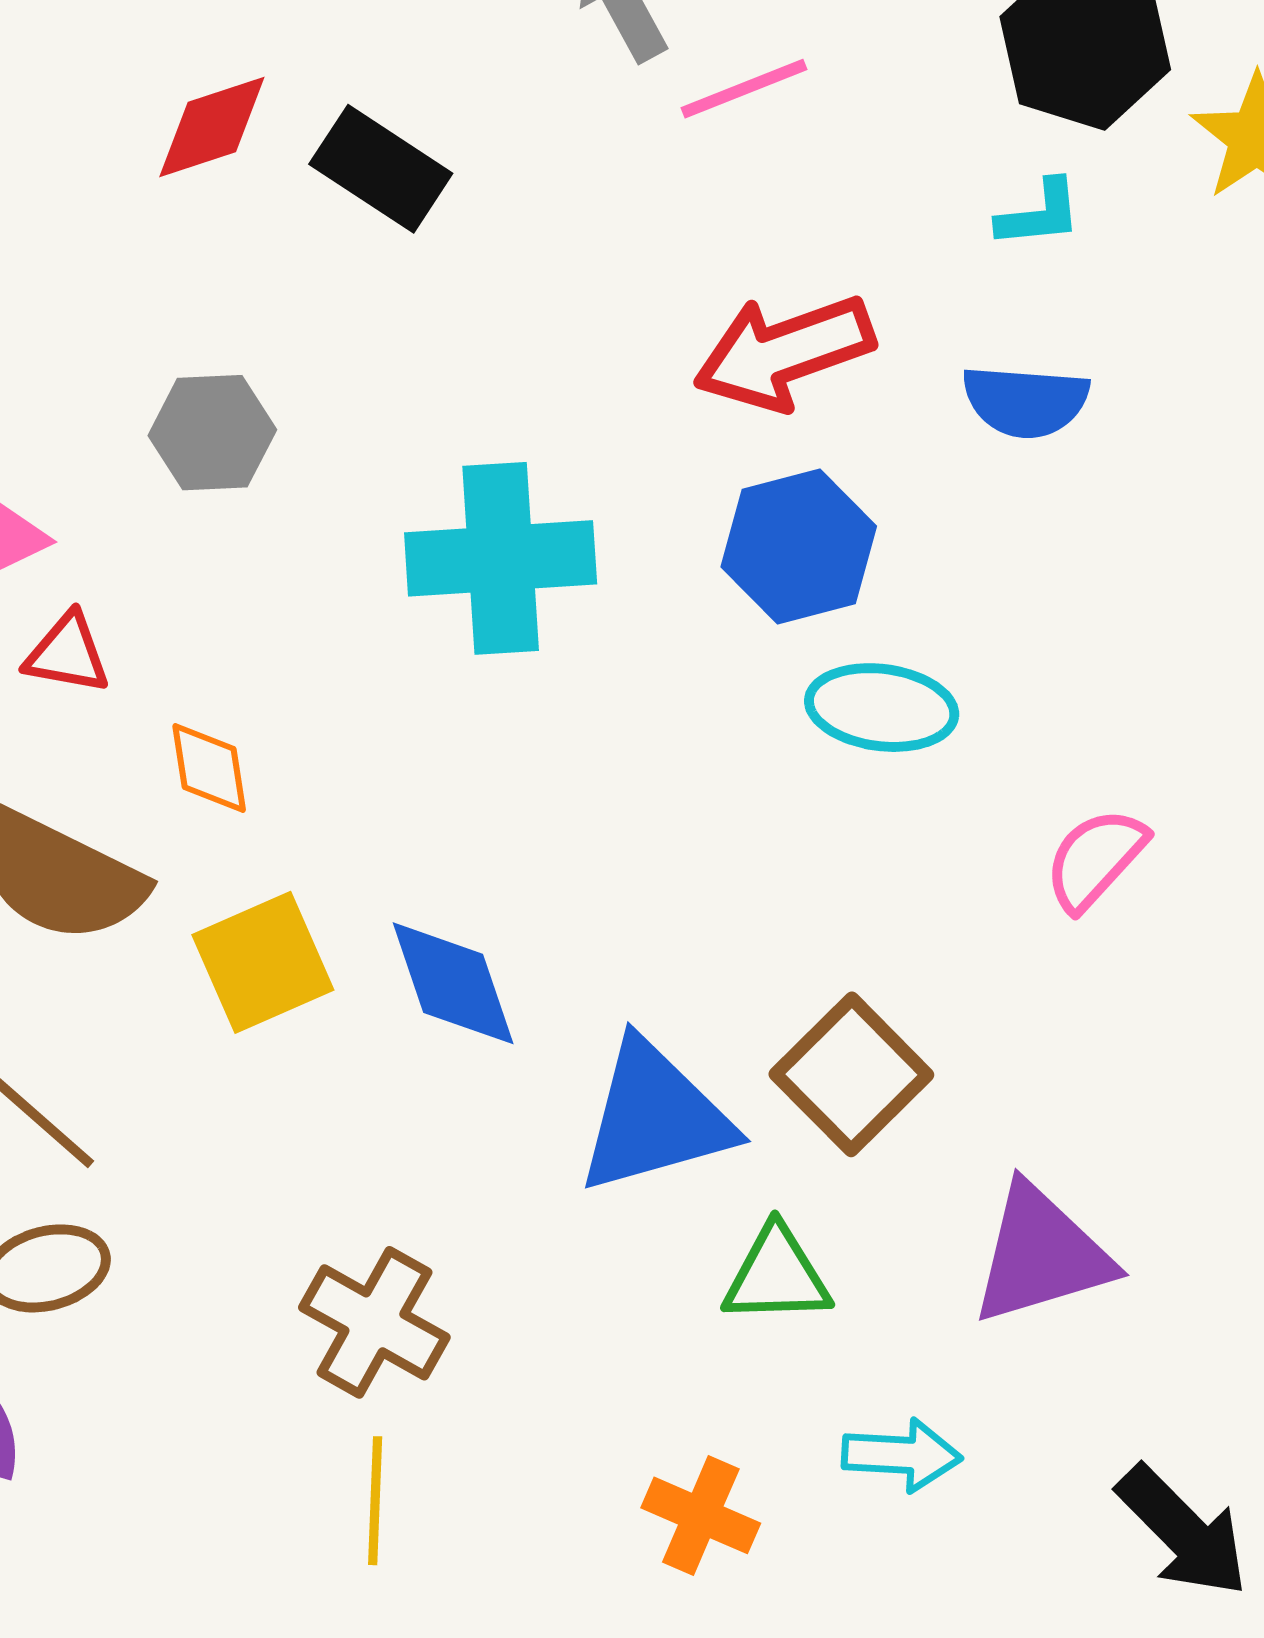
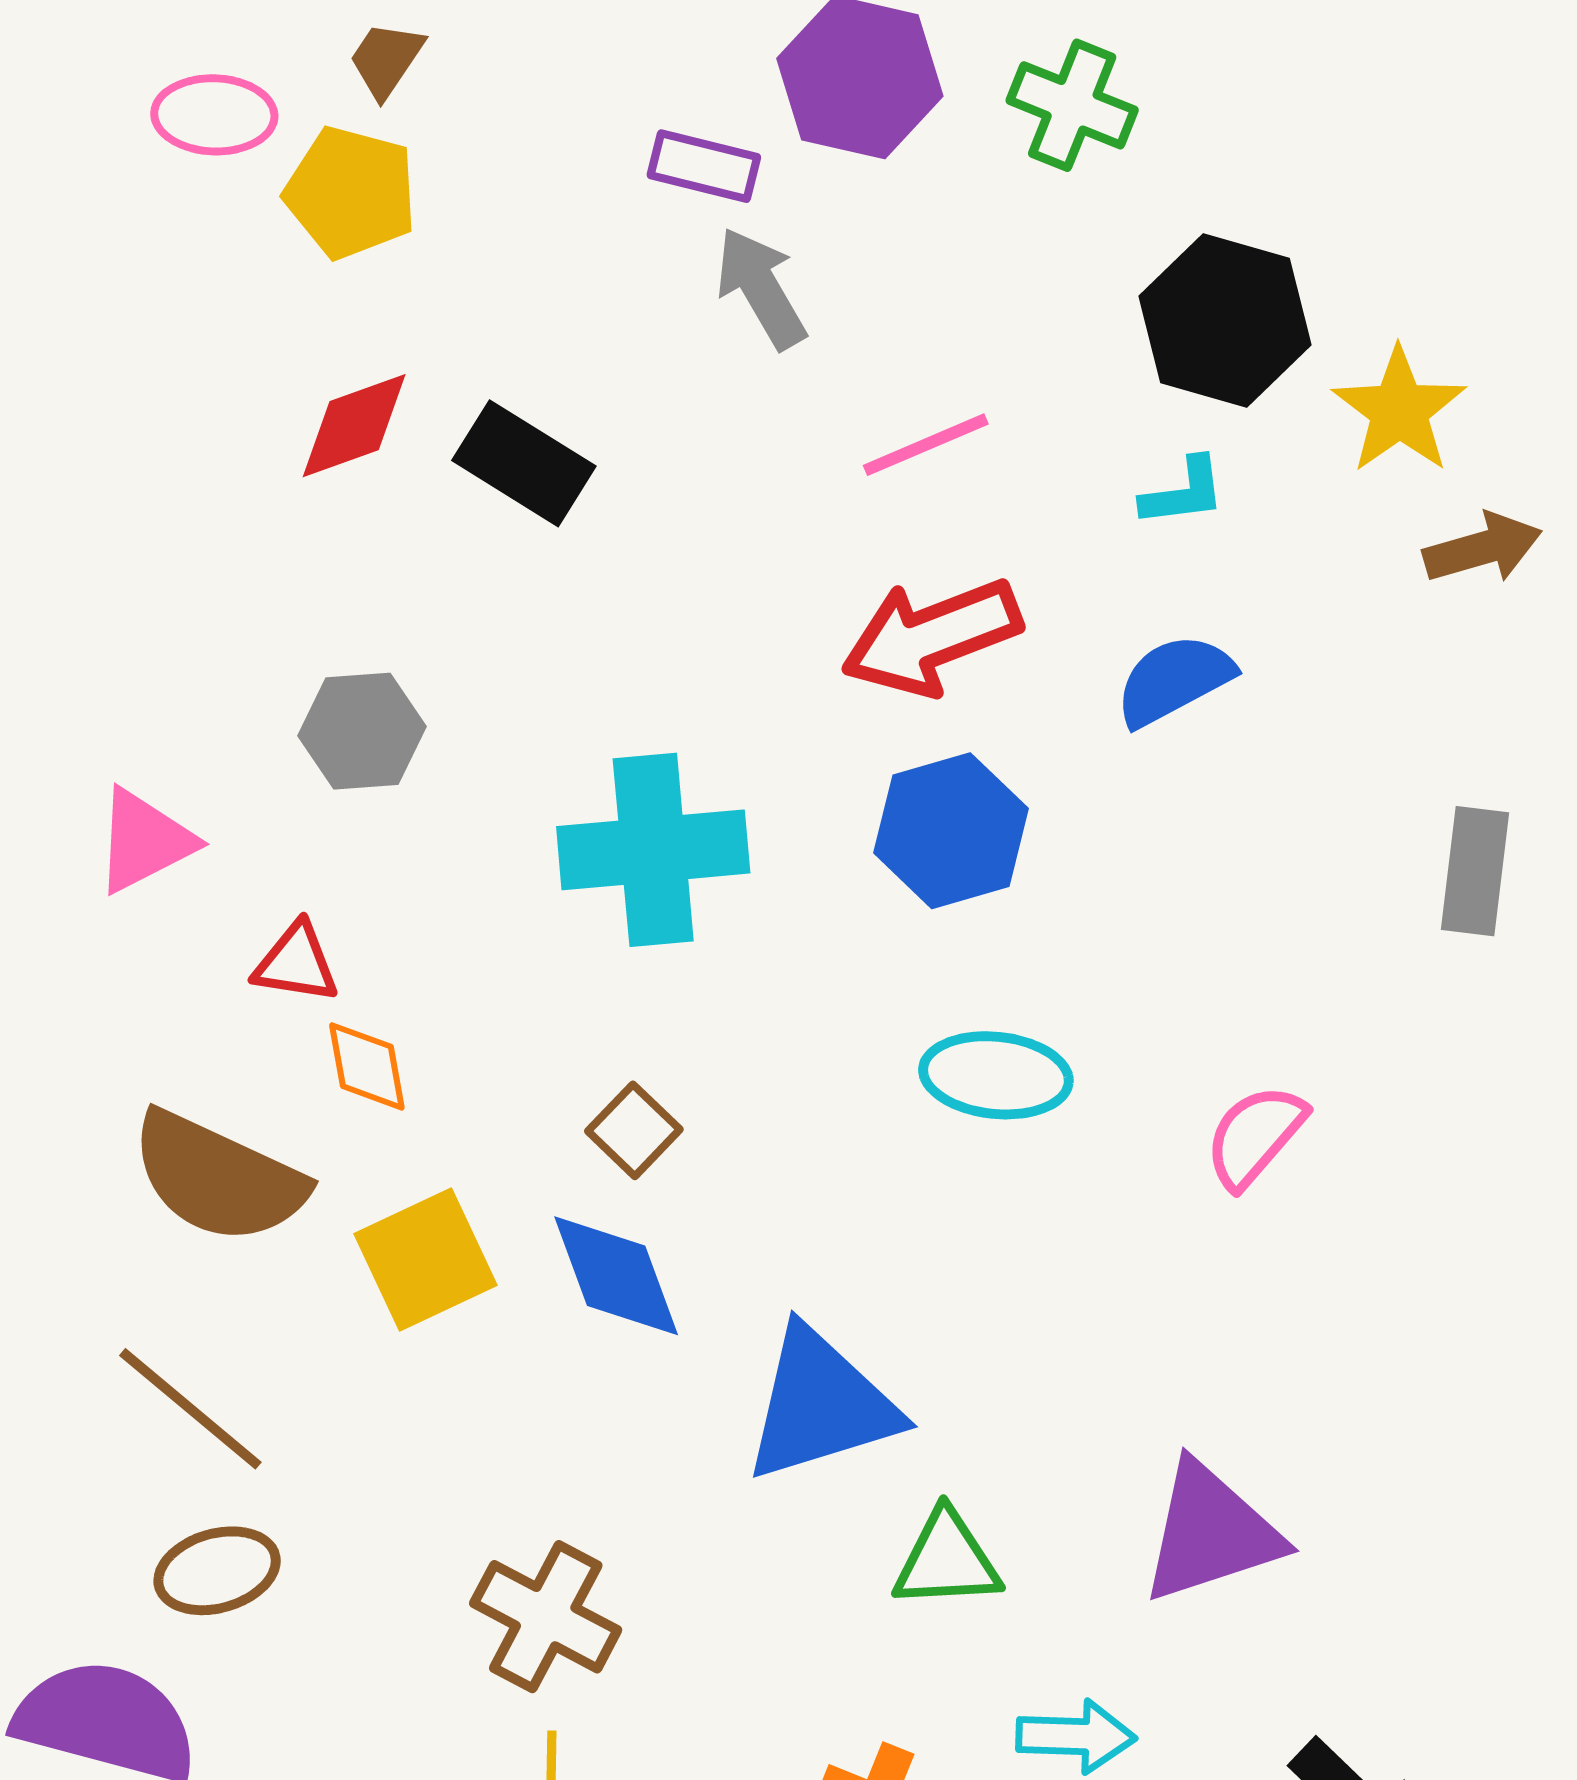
pink line: (744, 89) -> (926, 445), moved
blue semicircle: (1025, 401) -> (1174, 680), turned 149
red triangle: (67, 654) -> (296, 963), moved
cyan ellipse: (882, 708) -> (996, 1075), moved
brown square: (851, 1074) -> (634, 1130), moved, size x0.6

